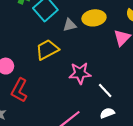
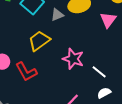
pink star: (80, 73) -> (73, 59), turned 30
red L-shape: (19, 90) -> (26, 72), moved, turned -50

